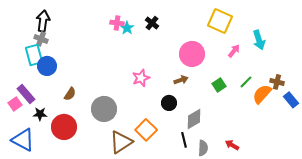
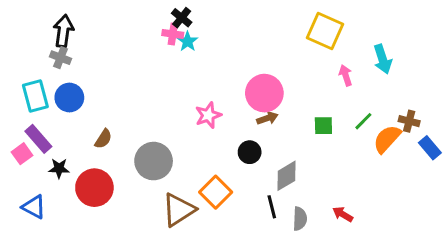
black cross: (152, 23) -> (182, 18), moved
pink arrow: (234, 51) -> (346, 75), turned -56
pink circle: (192, 54) -> (264, 93), moved
cyan rectangle: (34, 55) -> (35, 96), moved
green square: (219, 85) -> (323, 126), turned 32
blue triangle: (23, 140) -> (34, 207), size x0.7

